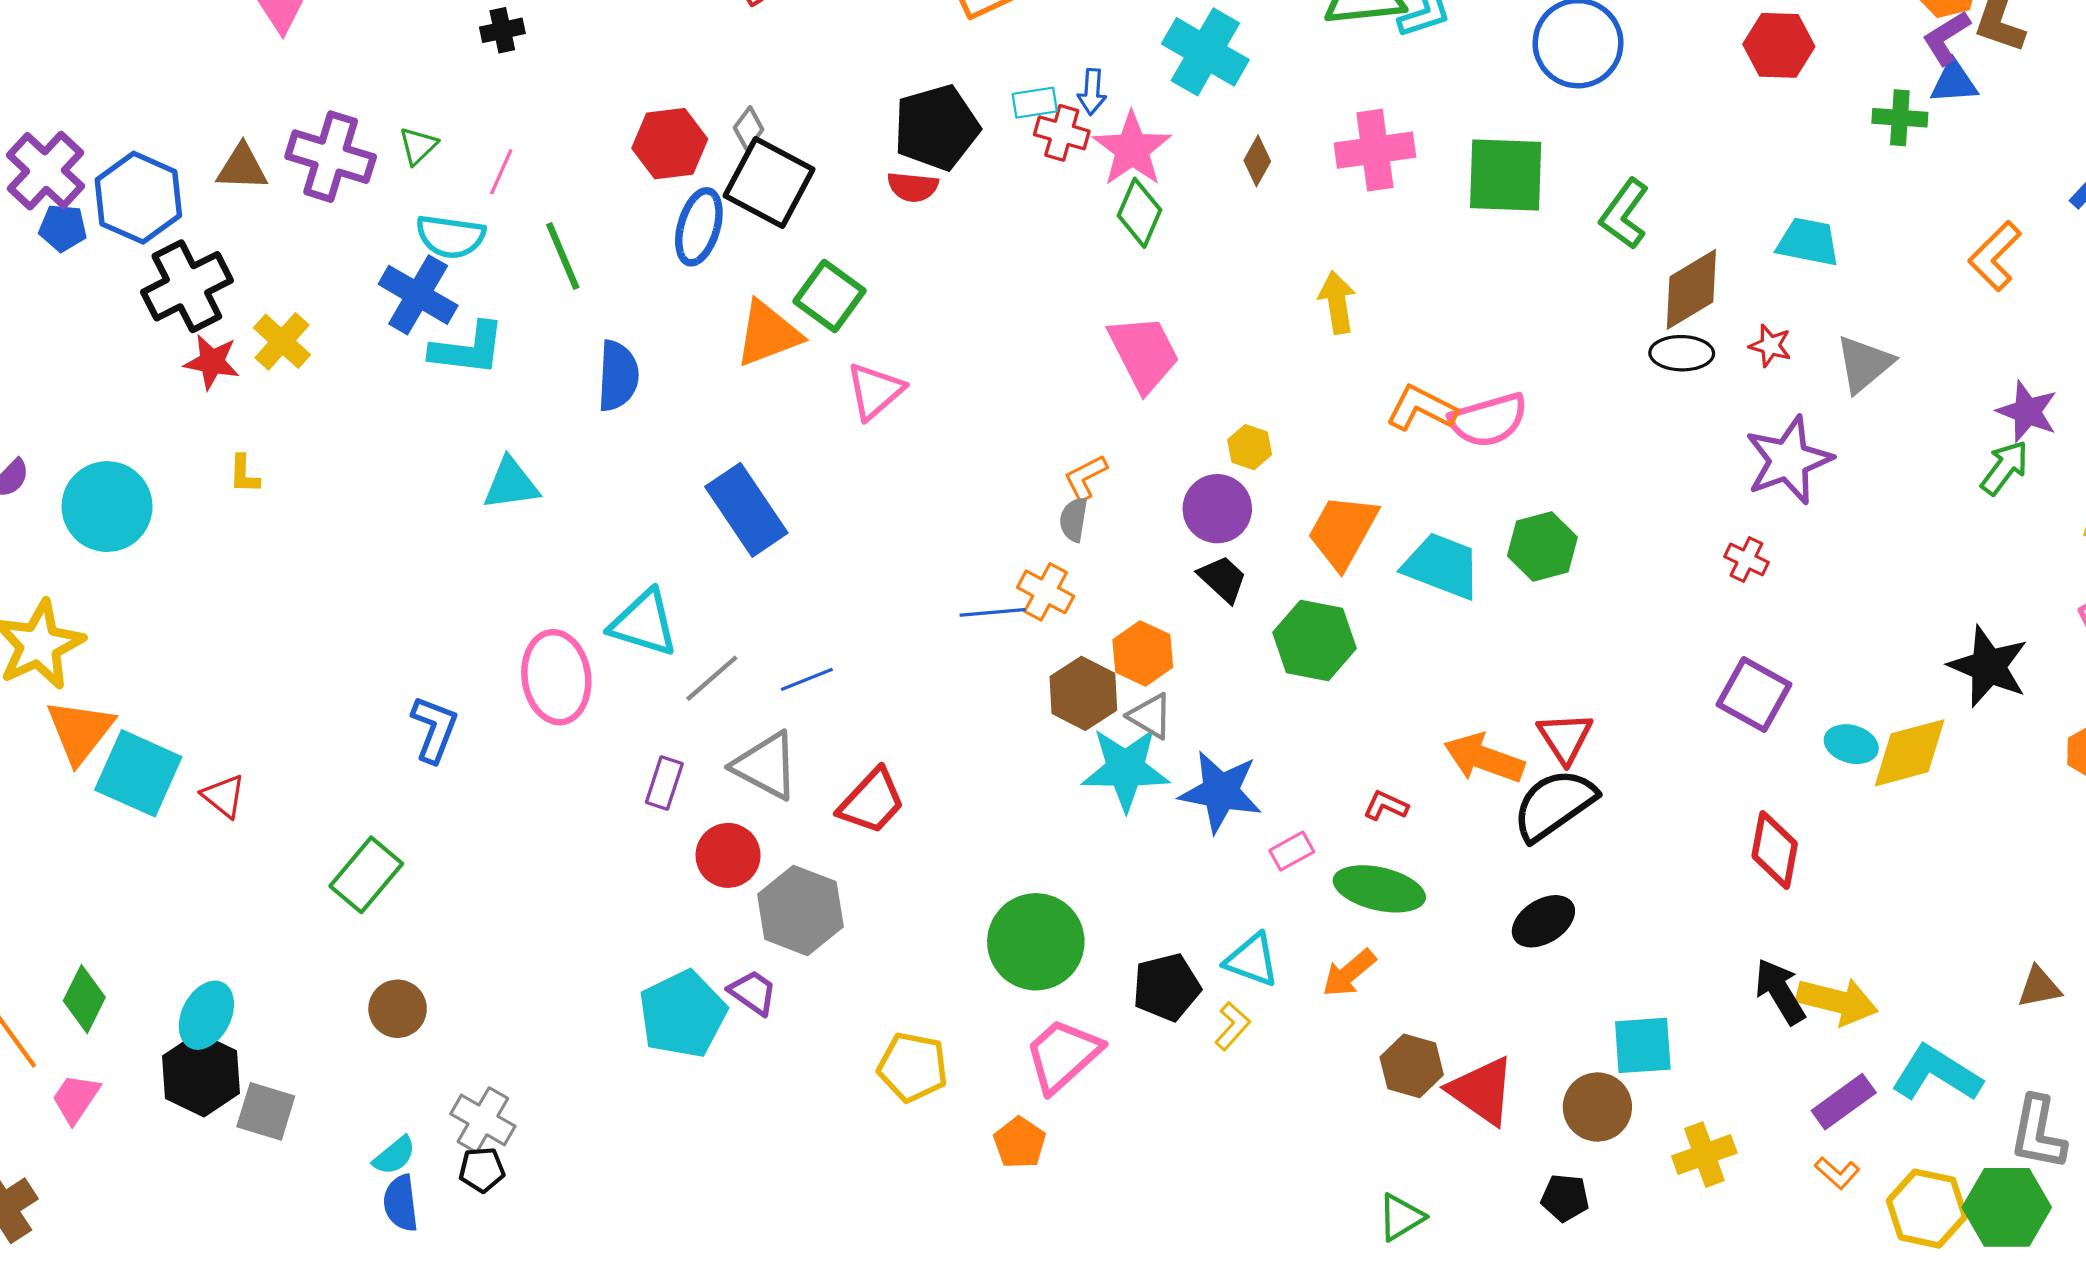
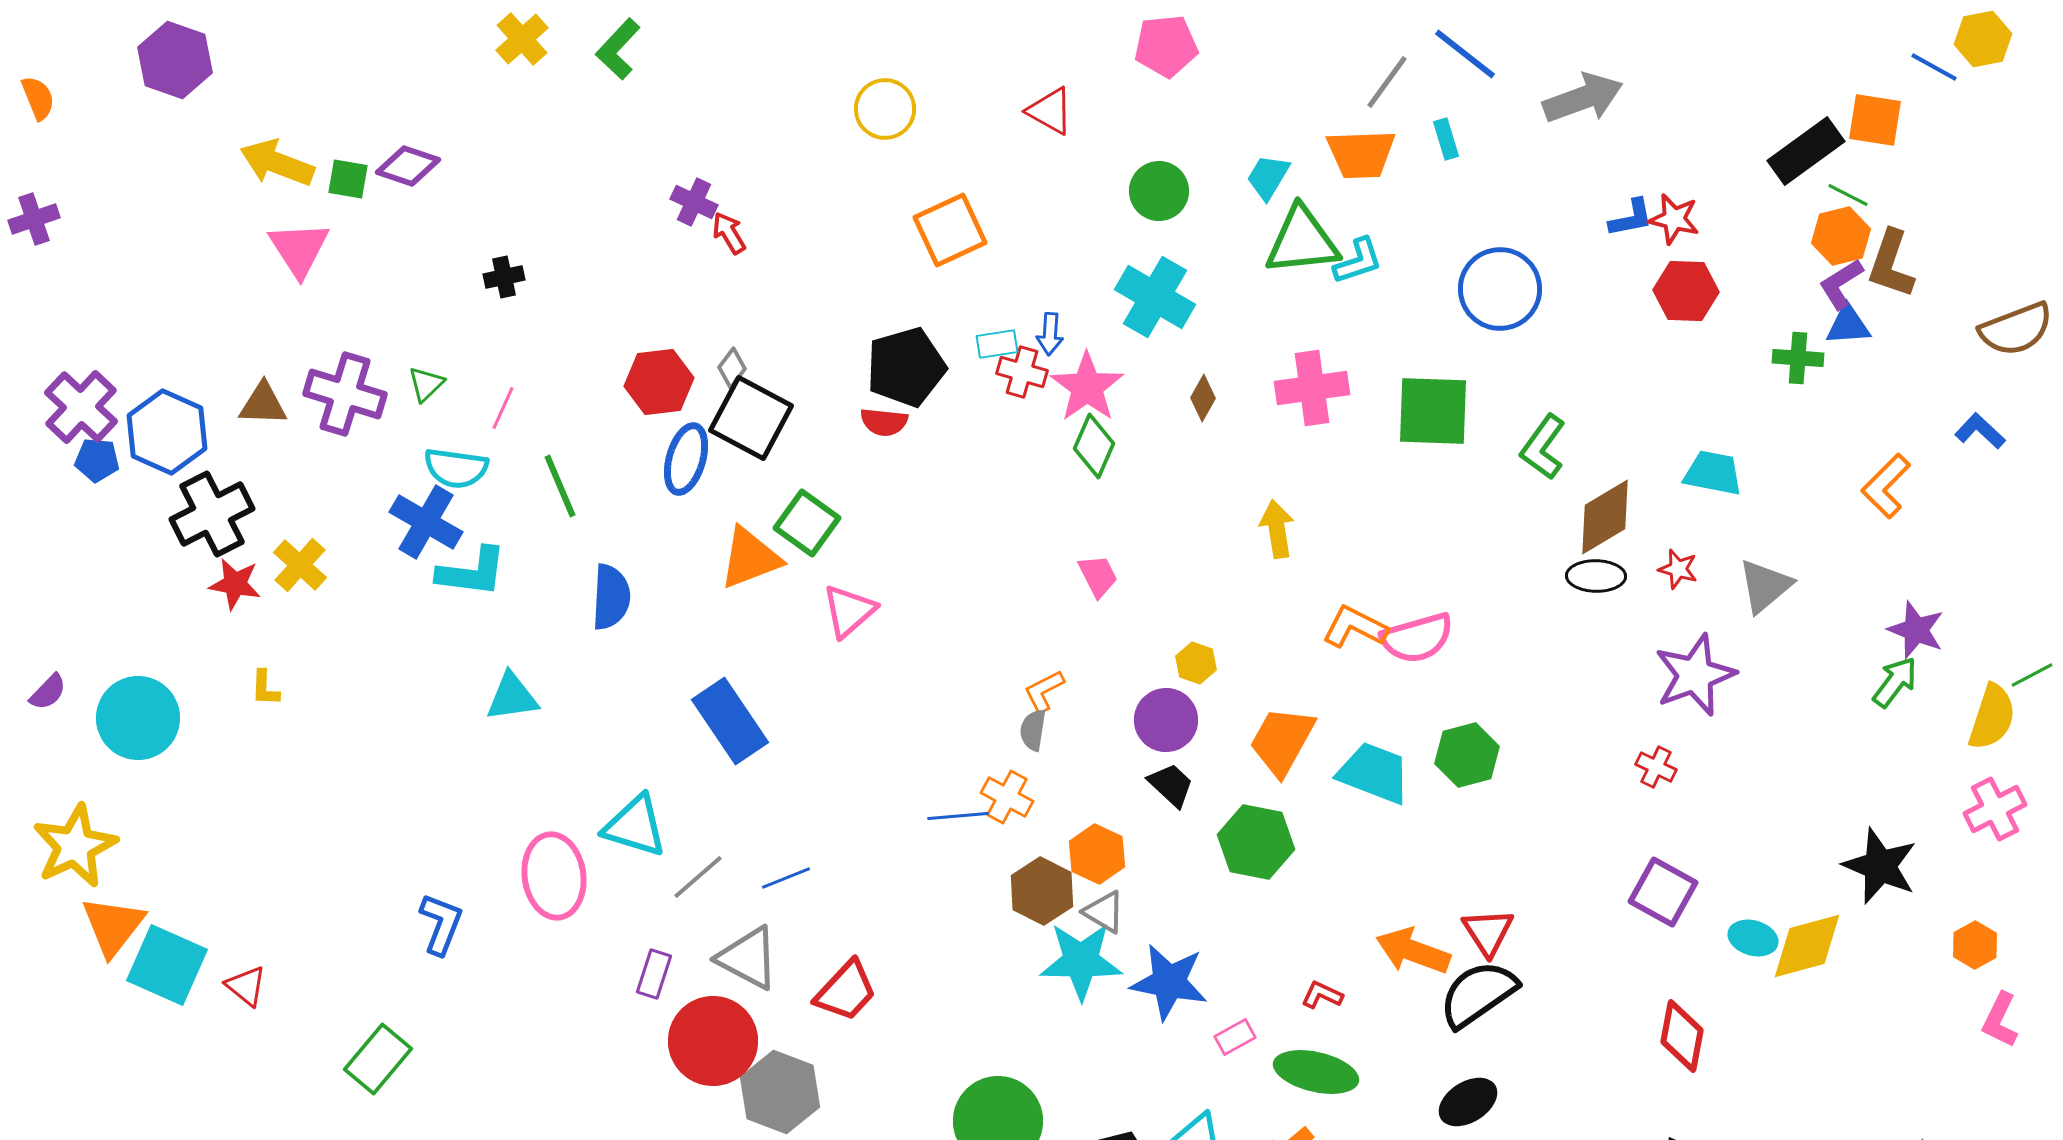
pink trapezoid: (1144, 353) -> (1098, 576), size x0.6
red circle: (728, 855) -> (713, 1041), size x1.5

